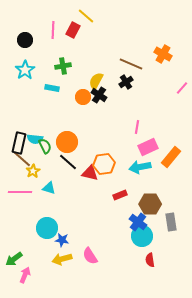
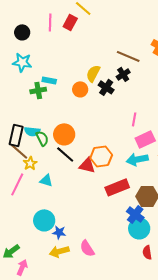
green cross: (63, 66) -> (38, 90), moved
cyan star: (25, 70) -> (22, 62), turned -30
black cross: (99, 95) -> (106, 87), moved
pink line: (20, 192) -> (17, 184), turned -65
red rectangle: (120, 195) -> (117, 187), size x1.6

